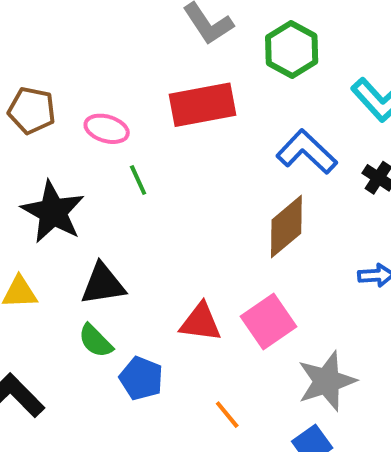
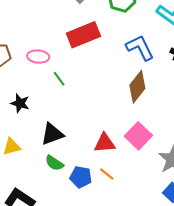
blue L-shape: (307, 152) -> (140, 48), turned 32
black star: (53, 212) -> (20, 103), size x0.6
orange line: (227, 415) -> (107, 174), moved

